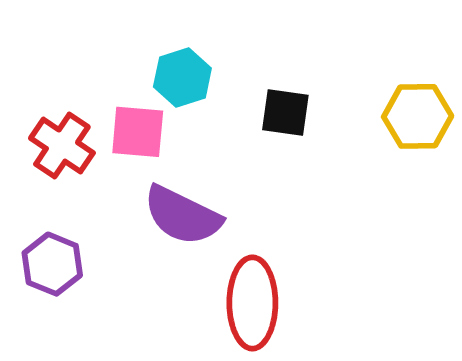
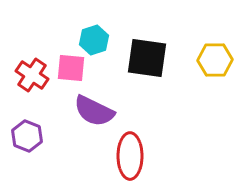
black square: (285, 112) -> (147, 58), size x1.6

